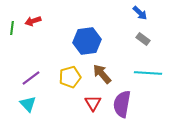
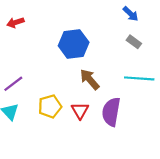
yellow pentagon: (70, 77) -> (50, 106), moved

